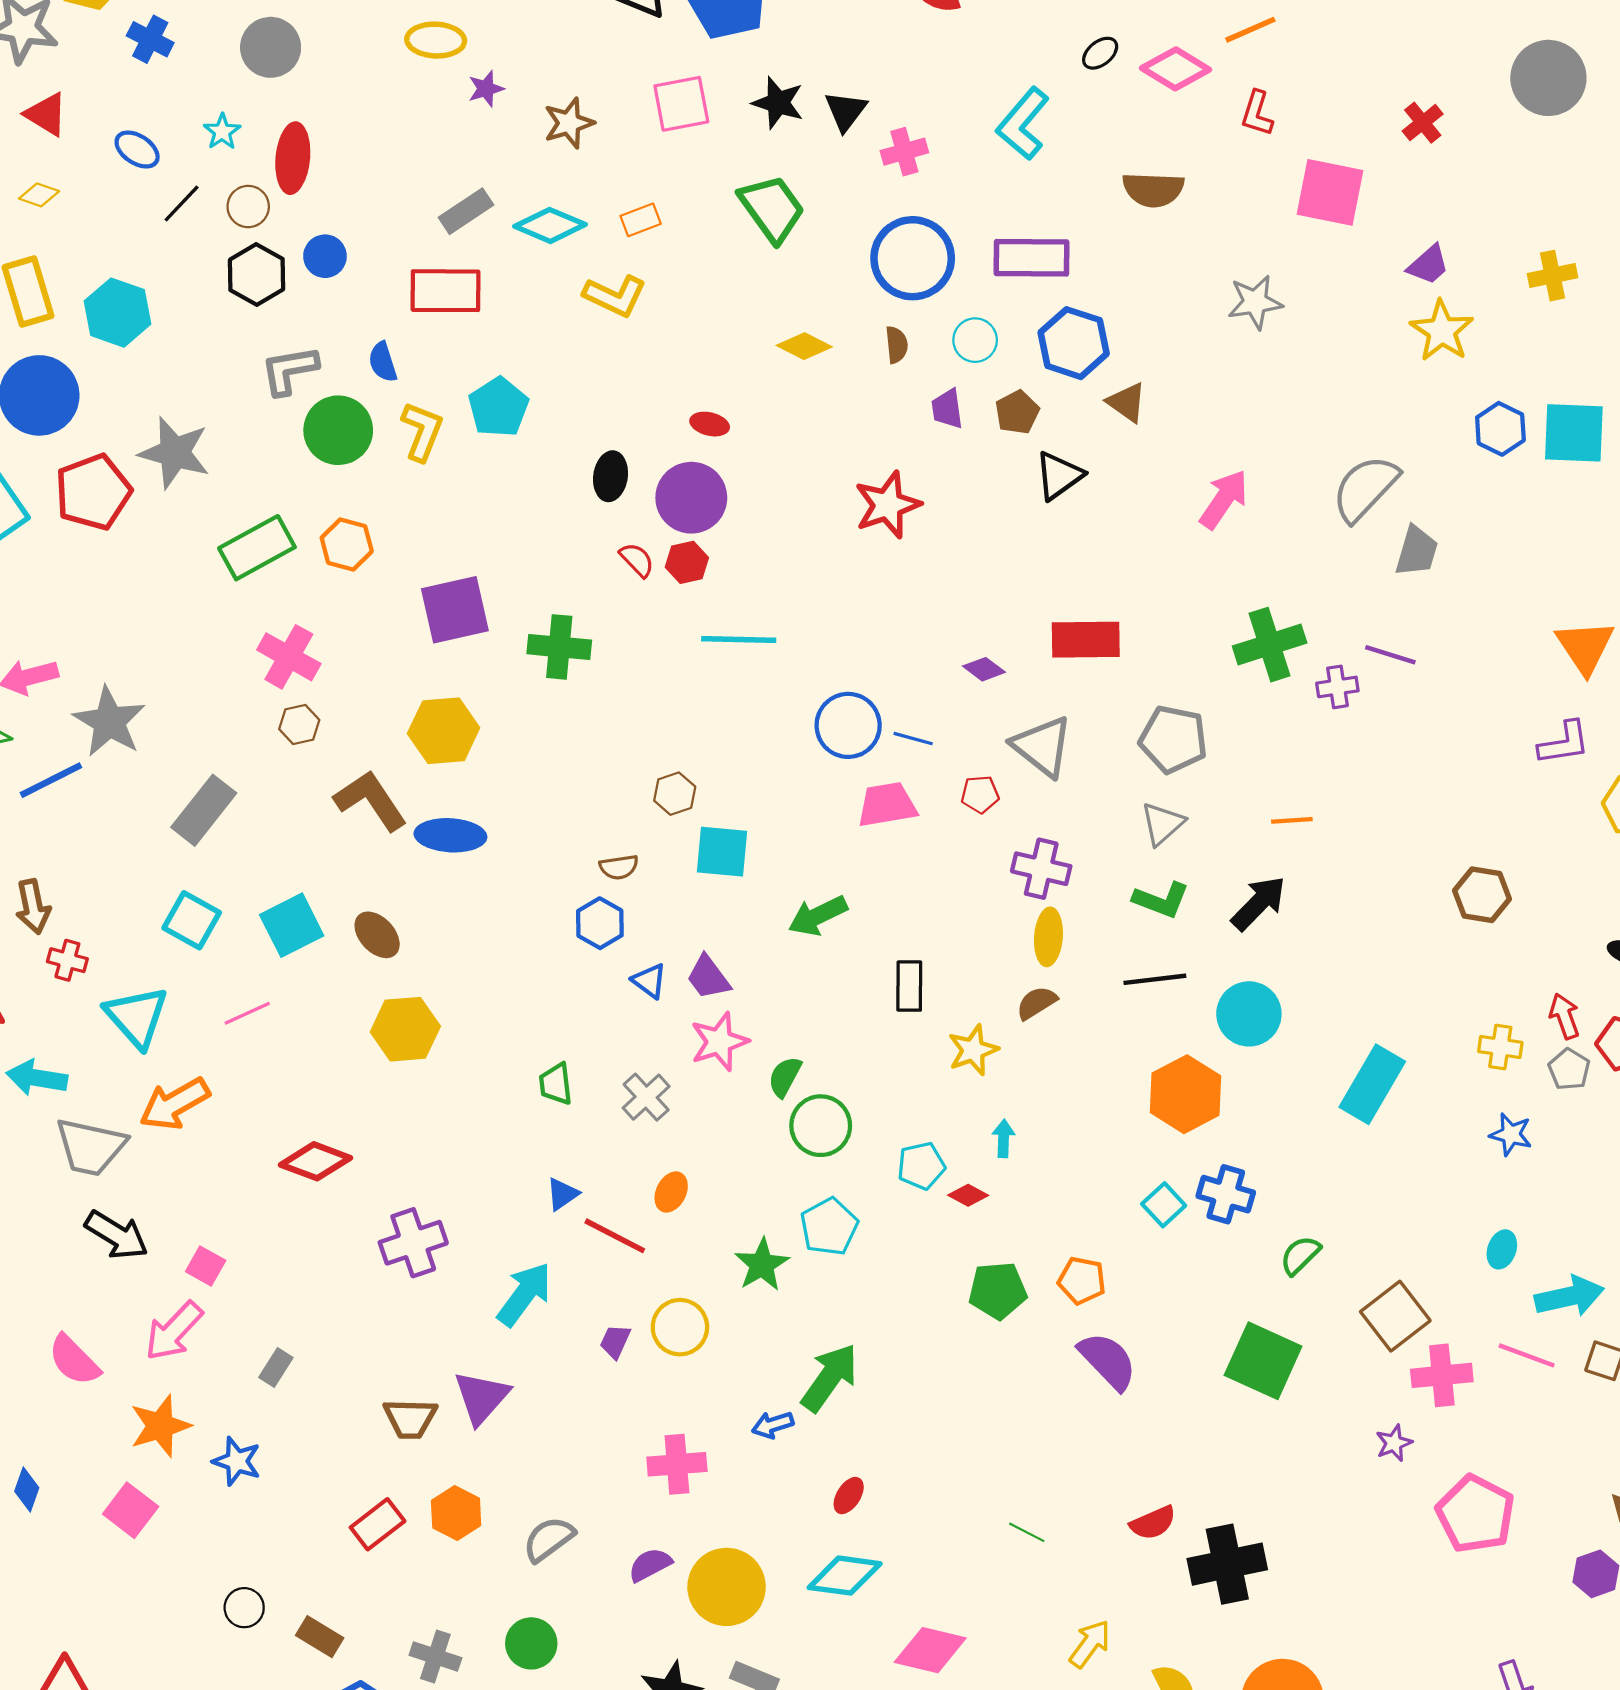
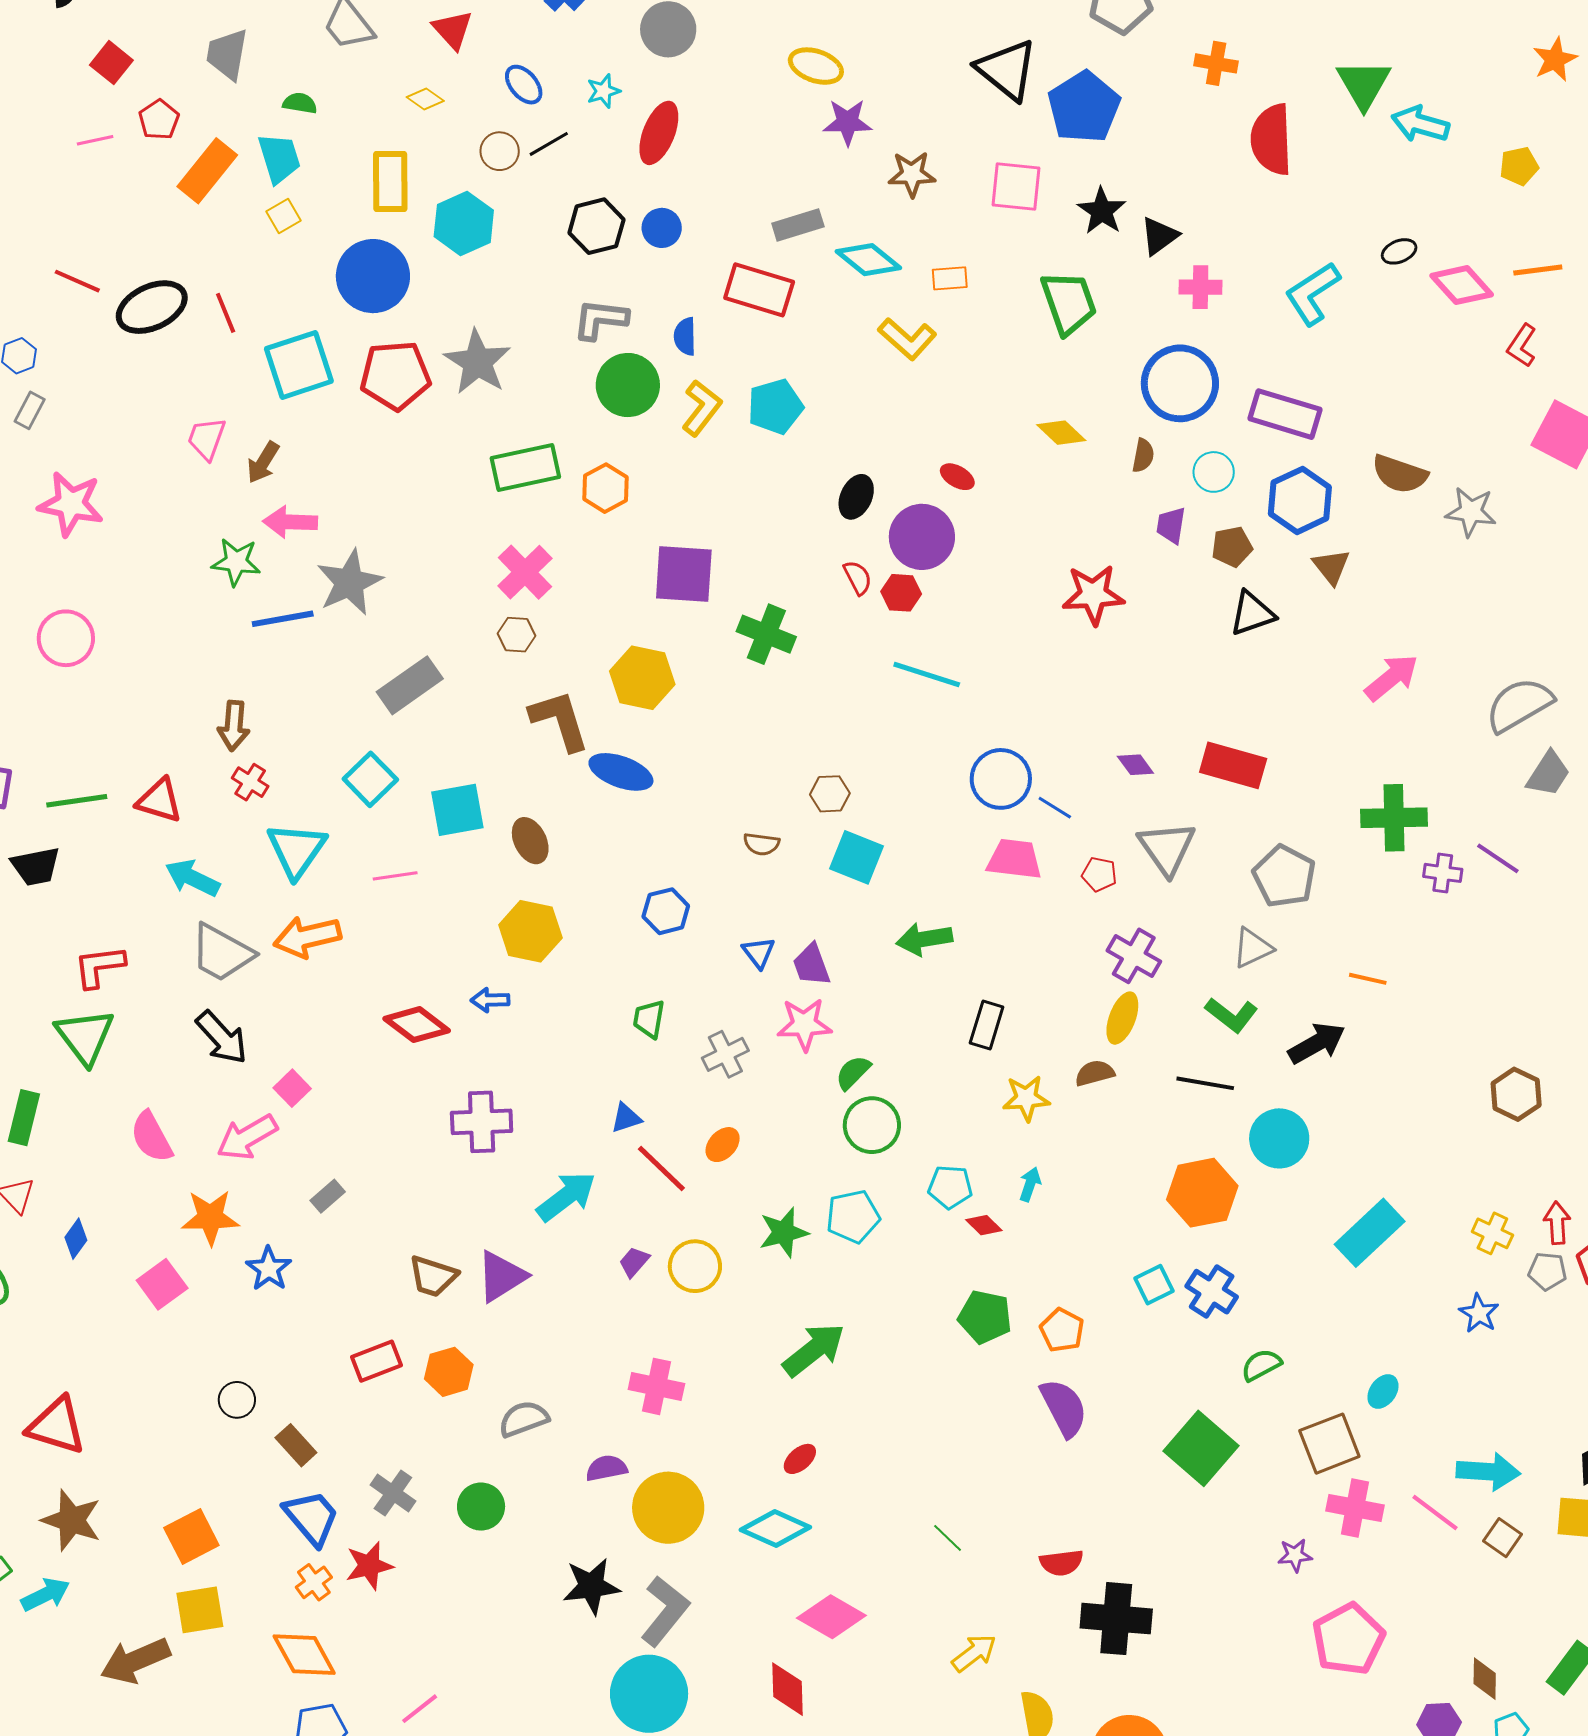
purple star: (486, 89) -> (847, 122), size x1.4
brown semicircle: (1153, 190) -> (1400, 474), moved
brown circle: (248, 207) -> (500, 151), moved
blue hexagon: (600, 923) -> (666, 911), moved
gray pentagon: (1569, 1069) -> (1547, 1271), turned 30
cyan ellipse: (1502, 1249) -> (1383, 1392), moved
blue arrow: (773, 1425) -> (490, 1000), moved

